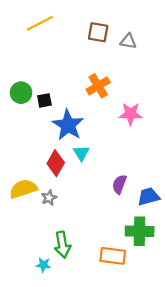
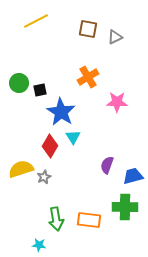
gray triangle: (128, 41) -> (115, 37), turned -35
orange rectangle: (113, 256) -> (89, 220), moved
cyan star: (43, 265) -> (39, 245), moved

